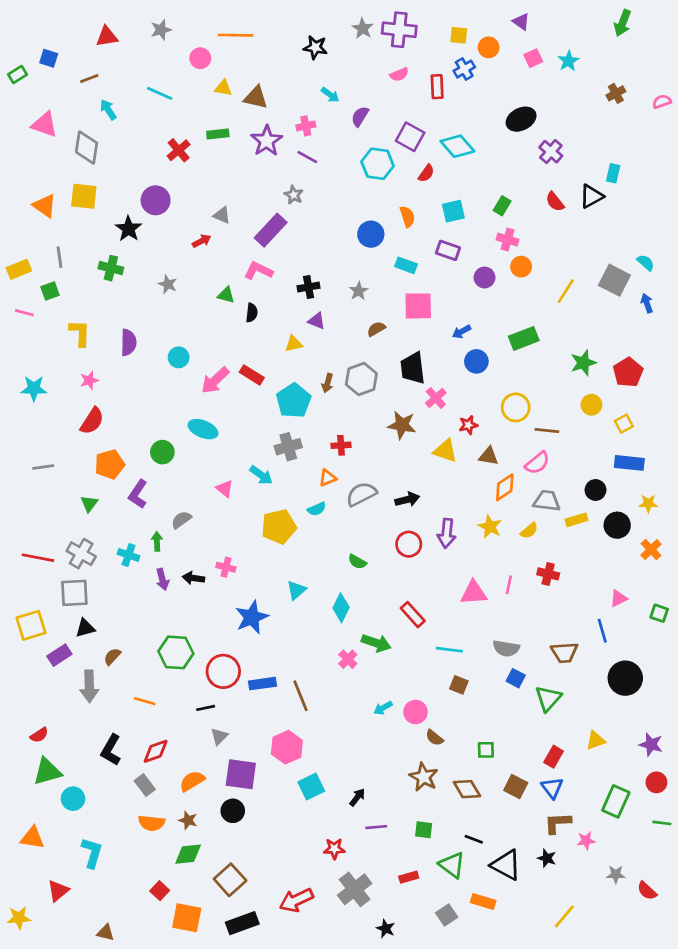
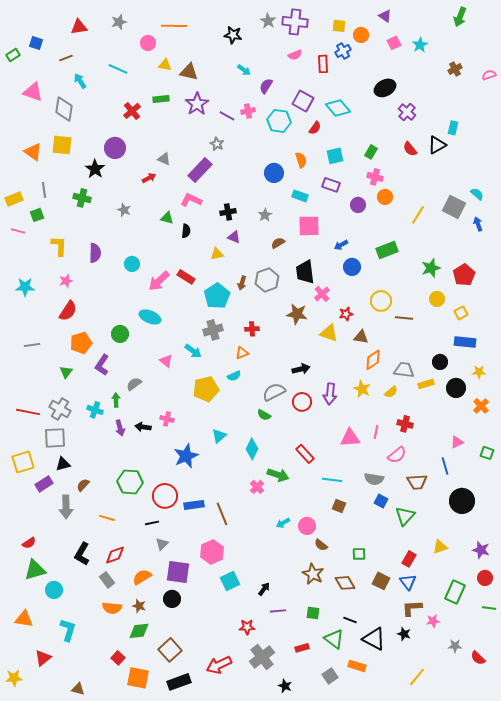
pink cross: (306, 126) -> (248, 111), moved
pink semicircle: (537, 463) -> (397, 455), moved
gray semicircle: (361, 494) -> (274, 392), moved

